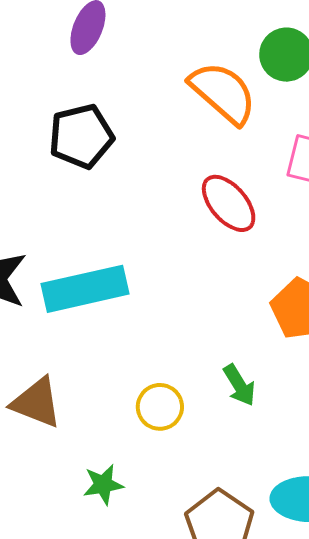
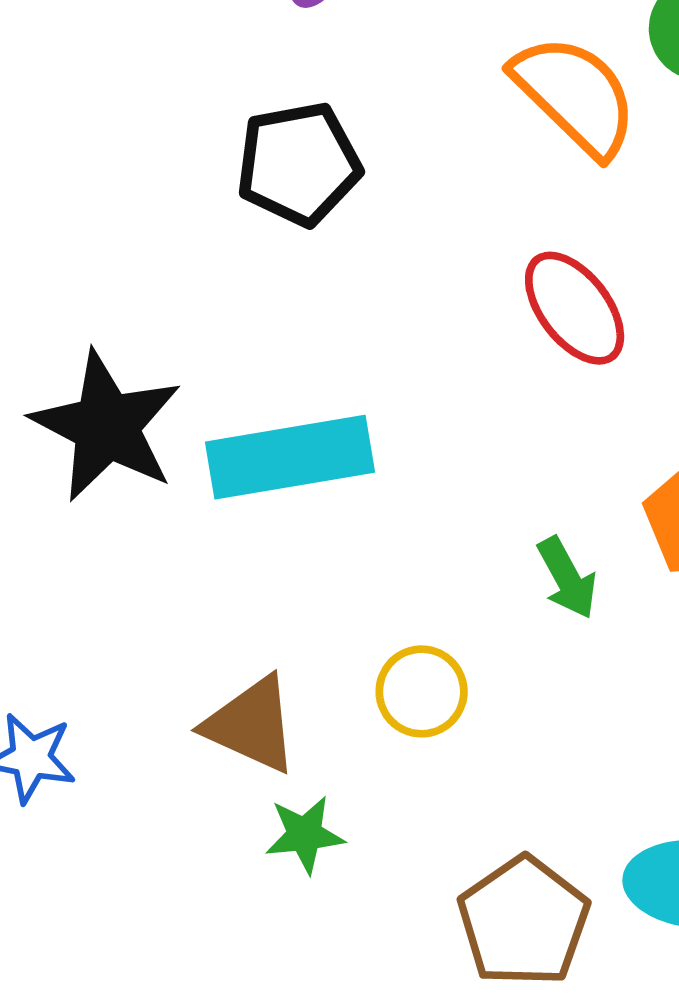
green arrow: (239, 385) -> (567, 578), moved
brown triangle: (36, 403) -> (251, 725), moved

